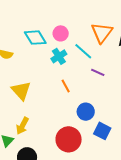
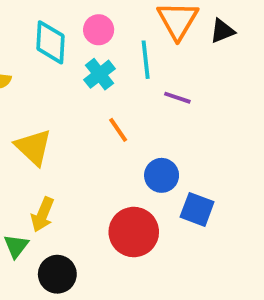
cyan diamond: (35, 38) -> (51, 42), turned 40
cyan line: (83, 51) -> (146, 60), turned 48

